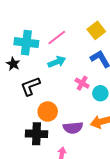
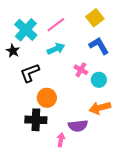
cyan cross: (26, 43) -> (26, 30), turned 35
purple semicircle: (73, 128) -> (78, 126), moved

